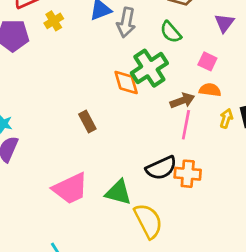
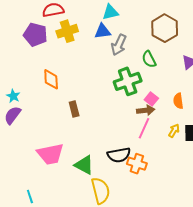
yellow cross: (54, 21) -> (67, 31), size x1.5
pink square: (207, 61) -> (151, 99), moved
orange diamond: (126, 82) -> (51, 79), moved
orange semicircle: (210, 90) -> (178, 101), moved, turned -119

